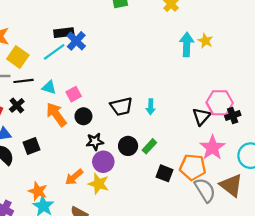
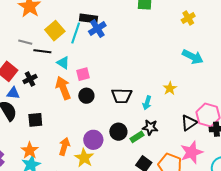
yellow star: (205, 41) -> (170, 88), moved
cyan arrow: (187, 44) -> (193, 57), turned 100
cyan line: (54, 52) -> (76, 33), turned -50
yellow square: (18, 57) -> (55, 31), moved
black cross: (17, 105) -> (30, 79), moved
black star: (95, 142) -> (150, 127), moved
black square: (31, 146) -> (35, 120), moved
orange arrow: (74, 177) -> (64, 146), turned 132

